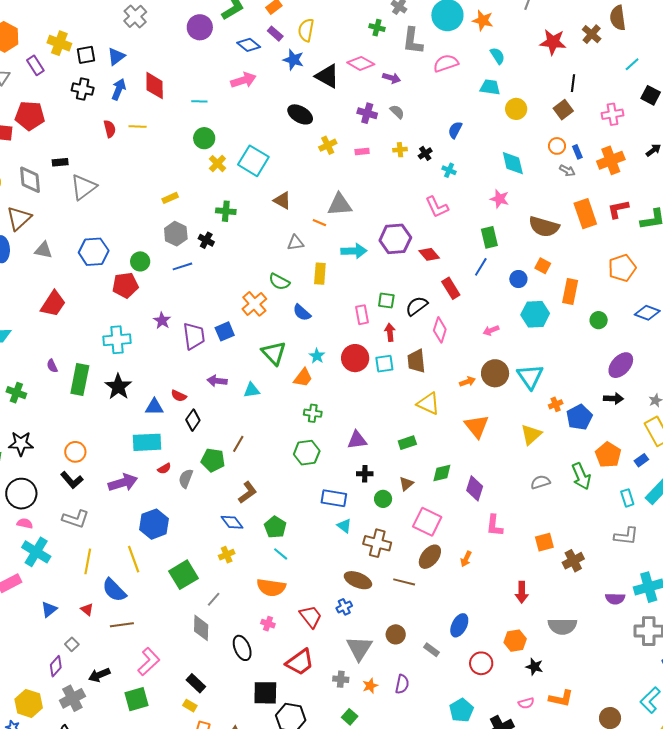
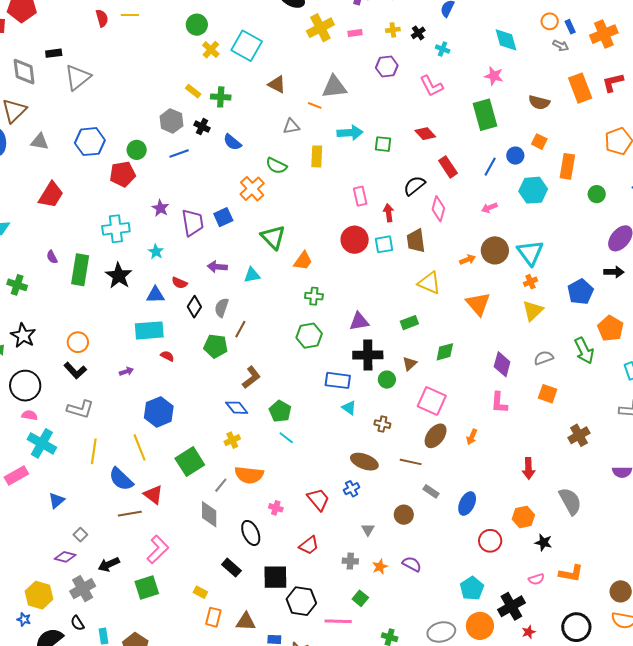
yellow cross: (328, 145) -> (320, 28), size x1.5
yellow rectangle: (170, 198) -> (193, 91), moved, turned 63
brown semicircle: (544, 227) -> (539, 102), size x0.7
green rectangle: (489, 237) -> (485, 115), size x1.4
purple hexagon: (395, 239) -> (387, 67), moved, size x0.7
blue line: (481, 267) -> (490, 167), moved
green square: (386, 300) -> (383, 144), moved
blue semicircle: (302, 313) -> (232, 142), moved
cyan star: (317, 356) -> (156, 252), moved
orange cross: (556, 404) -> (530, 282), moved
black star: (21, 444) -> (23, 336), turned 30
red semicircle: (164, 469) -> (167, 356), turned -120
black cross: (365, 474) -> (368, 355), size x1.8
gray semicircle: (186, 478) -> (222, 308), moved
purple arrow: (123, 483) -> (126, 371), size x0.5
purple diamond: (475, 488) -> (502, 364), moved
orange square: (544, 542) -> (548, 394), moved, turned 36
brown cross: (377, 543) -> (382, 424), size x0.6
orange semicircle: (271, 587) -> (249, 475), moved
red triangle: (87, 609) -> (153, 495), moved, size x1.5
gray semicircle: (562, 626) -> (570, 501), turned -116
gray triangle: (359, 648) -> (368, 530), size x0.5
gray rectangle: (431, 650) -> (431, 491), moved
red trapezoid: (300, 662) -> (309, 545), size x0.7
purple diamond: (56, 666) -> (65, 557), turned 65
black rectangle: (196, 683) -> (231, 568), moved
purple semicircle: (402, 684) -> (412, 564), turned -72

